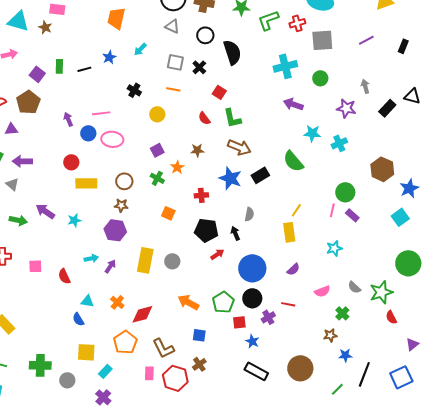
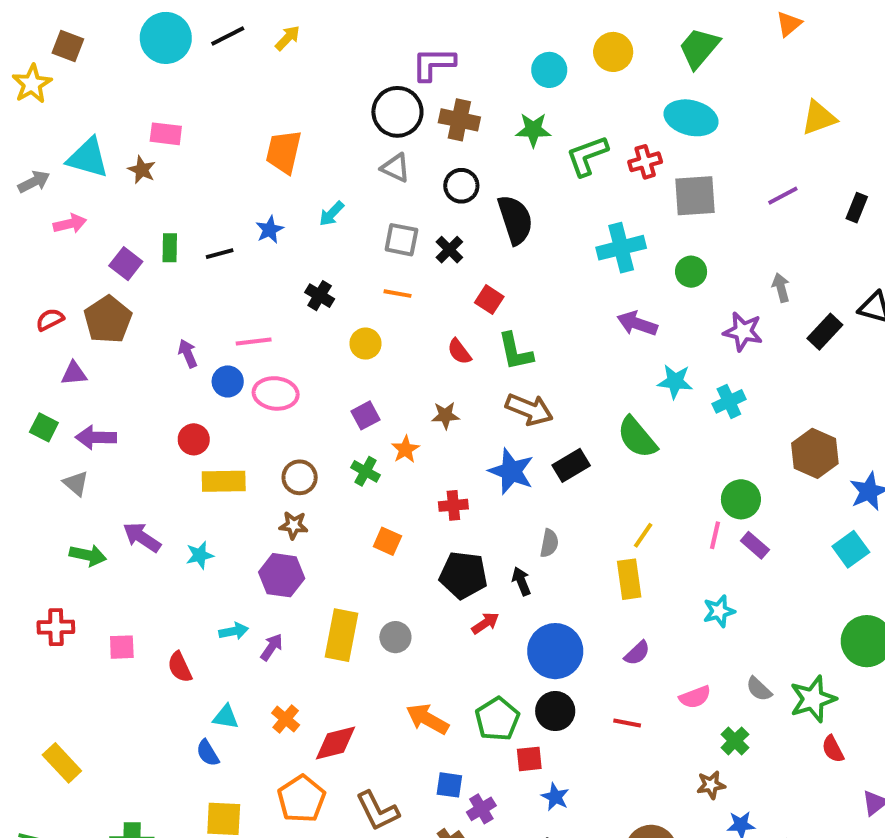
purple cross: (268, 317) -> (481, 809), moved

